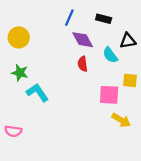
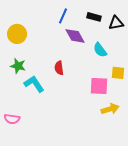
black triangle: (128, 41) -> (116, 23), moved
red semicircle: (83, 64) -> (59, 68), moved
yellow arrow: (121, 120) -> (110, 109), turned -48

